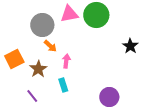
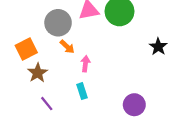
orange square: (14, 59) -> (26, 49), moved
brown star: (38, 69) -> (38, 73), moved

